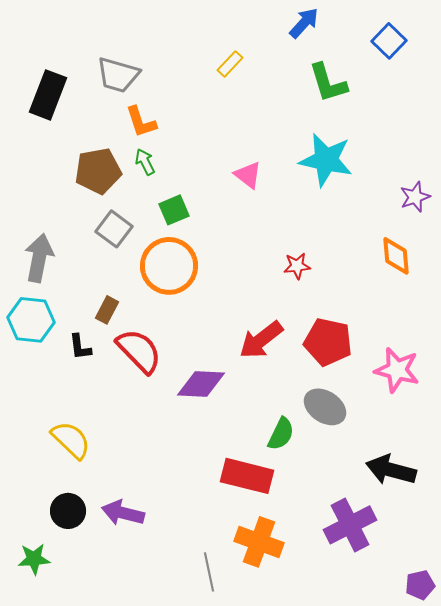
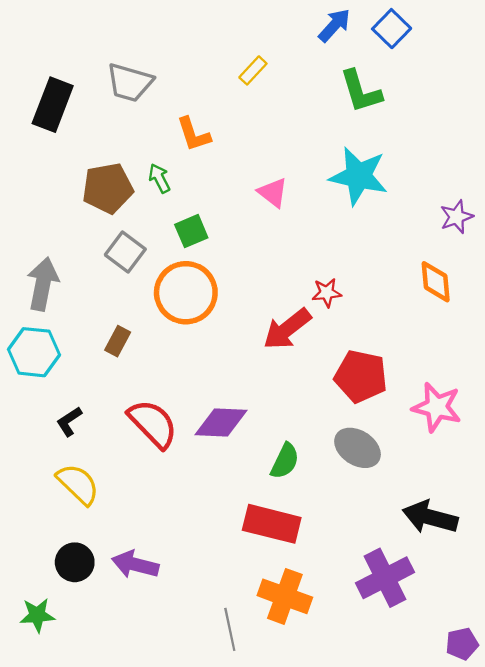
blue square: (389, 41) -> (392, 29), moved
orange L-shape: (141, 122) -> (194, 134), moved
red arrow: (261, 340) -> (287, 329), moved
black L-shape: (80, 347) -> (69, 421), moved, turned 64
red semicircle: (139, 351) -> (153, 424), moved
green semicircle: (281, 434) -> (285, 461), moved

